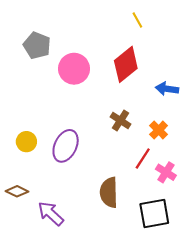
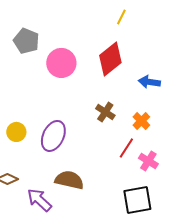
yellow line: (137, 20) -> (121, 17), turned 56
brown semicircle: (109, 192) -> (69, 180), moved, turned 104

